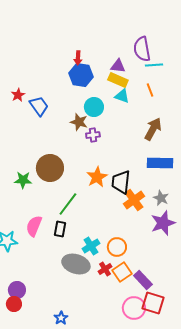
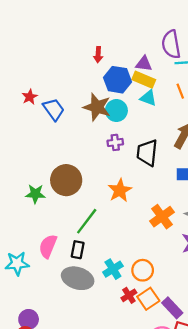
blue hexagon: (81, 75) -> (118, 80), moved
brown star: (79, 122) -> (97, 107), moved, size x1.4
black trapezoid: (121, 182) -> (147, 153), moved
gray ellipse: (76, 264) -> (78, 278), moved

